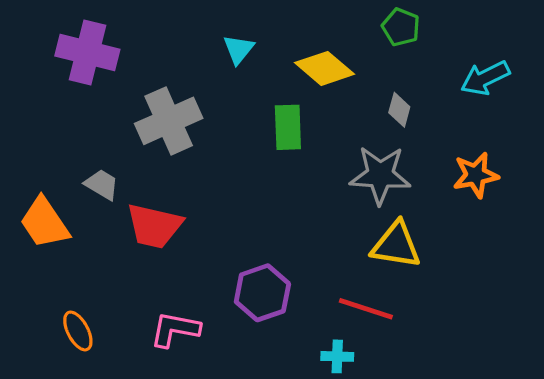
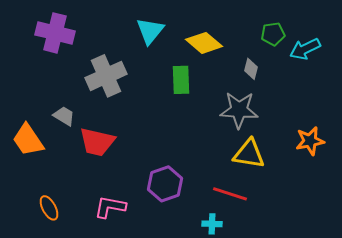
green pentagon: (401, 27) -> (273, 34), moved, turned -30
cyan triangle: (239, 49) -> (150, 31), size x1.4
orange star: (476, 175) -> (310, 141), moved

